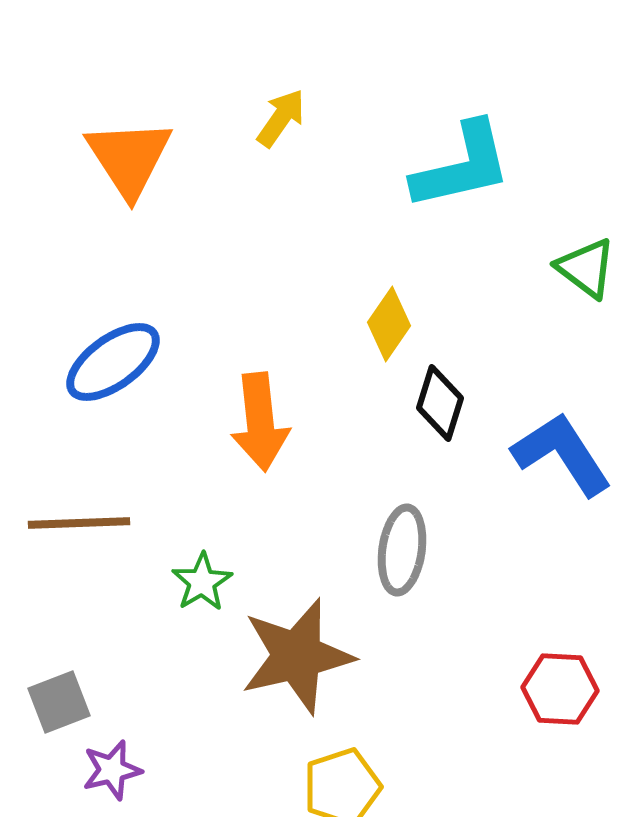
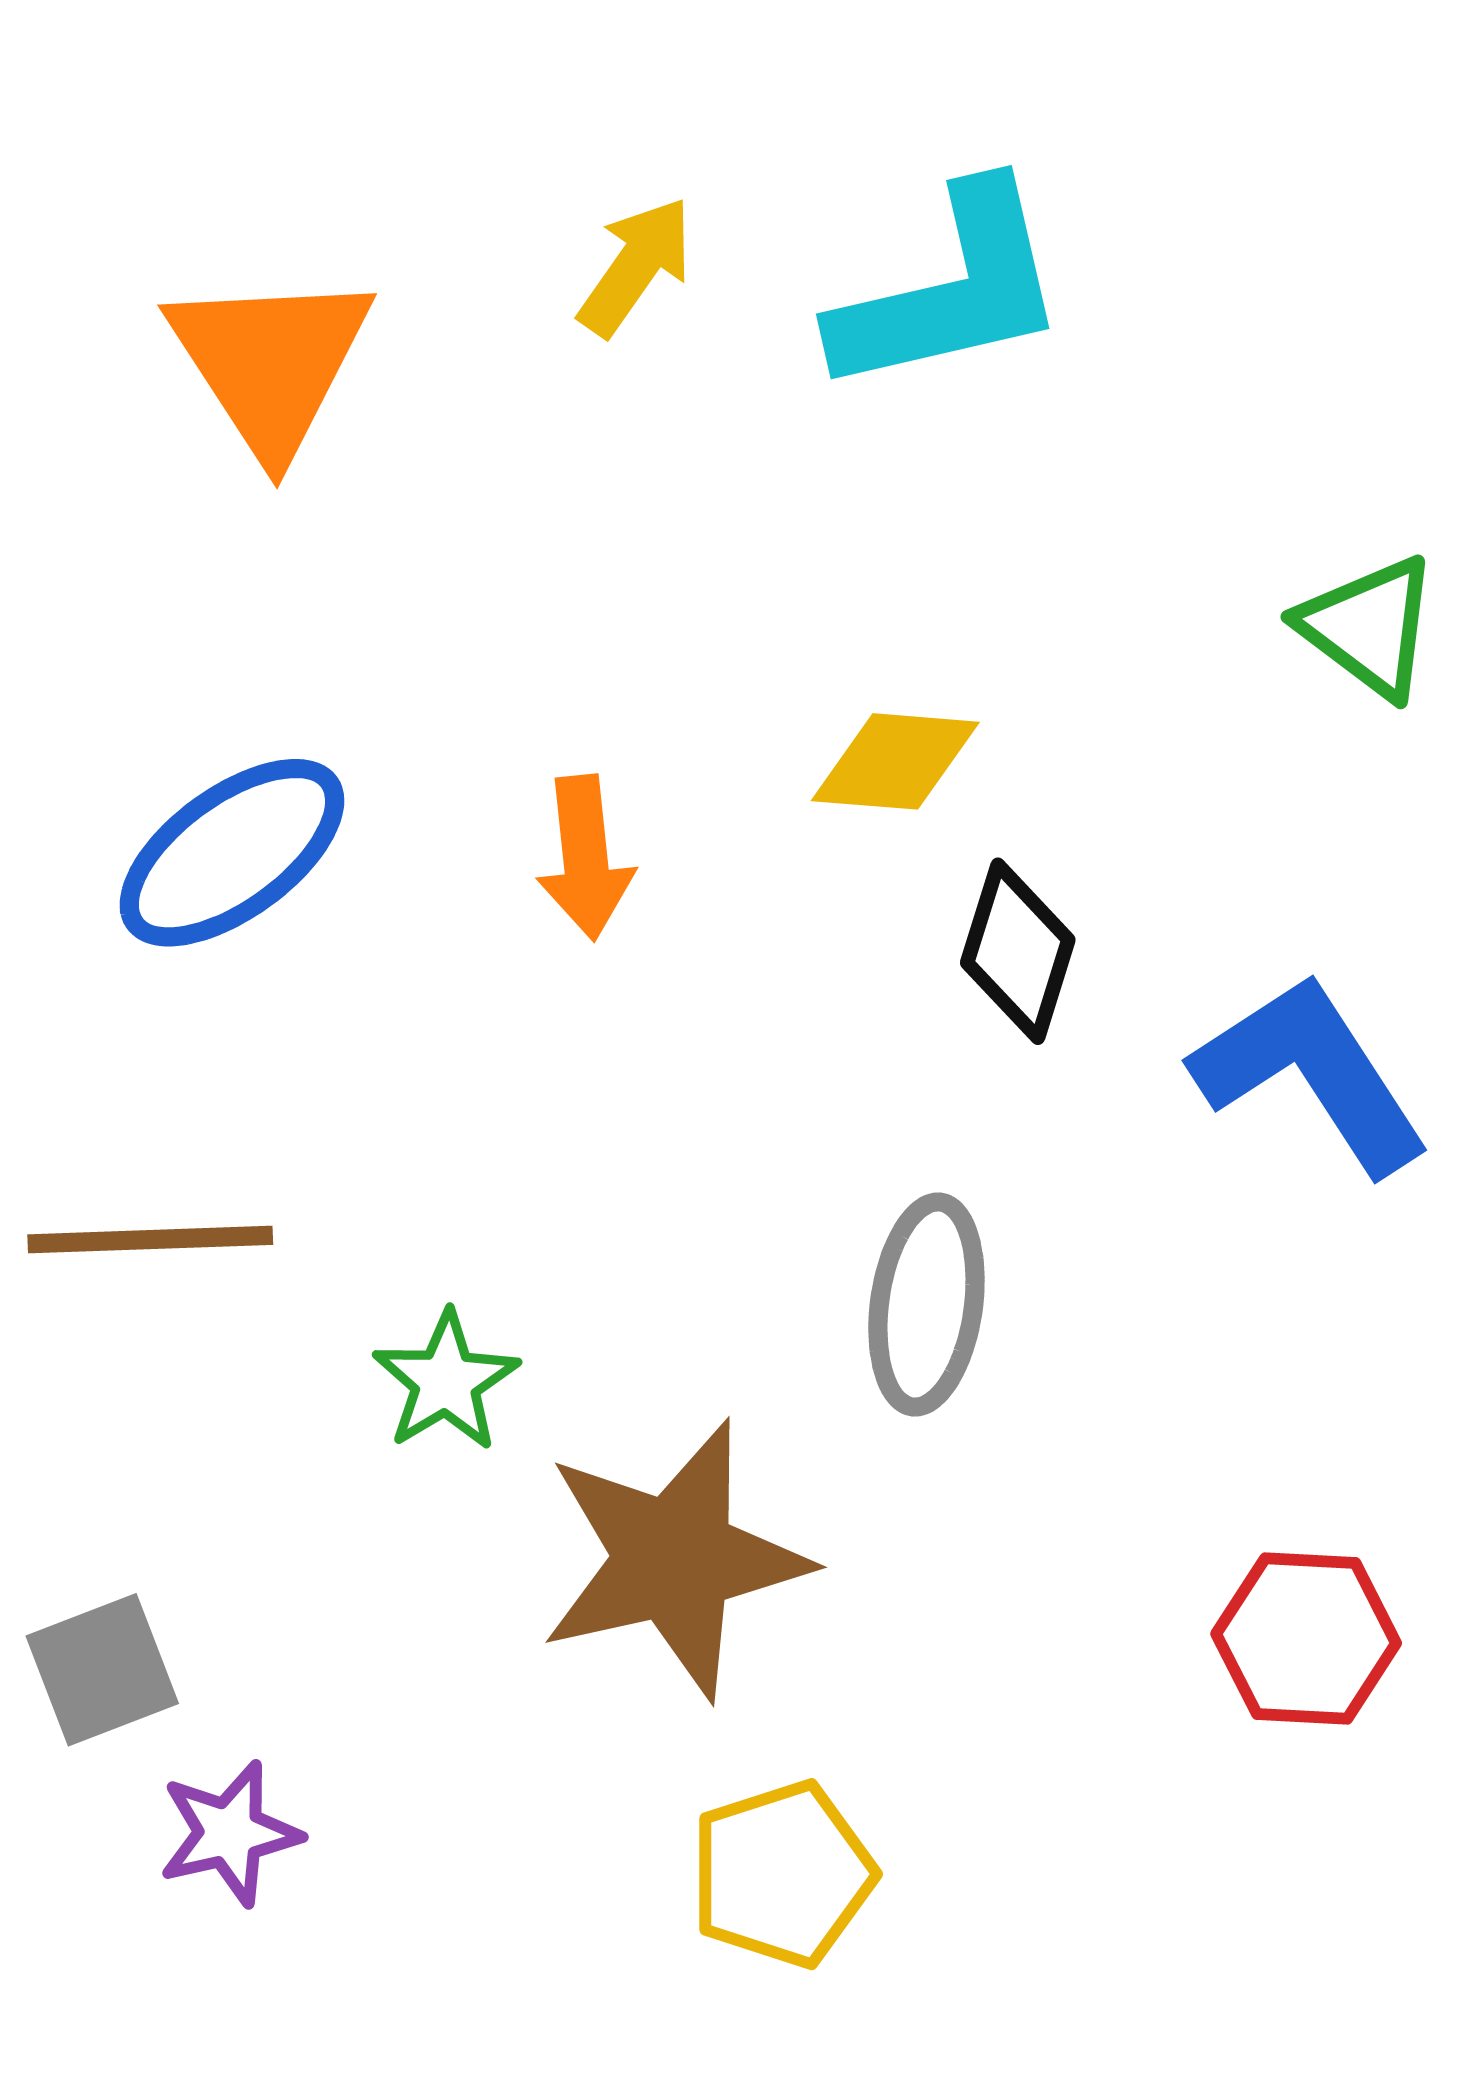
cyan L-shape: (462, 166) -> (951, 290), moved
yellow diamond: (389, 324) -> (895, 761), turned 60
orange arrow: (260, 422) -> (585, 858), moved, size x0.7

